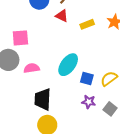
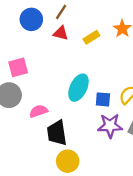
pink semicircle: (32, 68) -> (39, 111), moved
purple star: (89, 102) -> (110, 126), size x1.5

